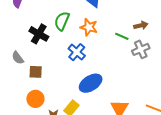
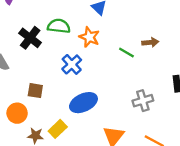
green semicircle: (62, 21) -> (59, 26), turned 66
gray cross: (141, 49) -> (143, 101), moved
brown square: (36, 72) -> (35, 91), moved

